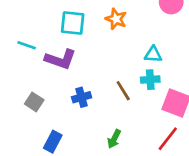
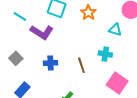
cyan triangle: (153, 54) -> (115, 30), moved
cyan cross: (150, 80) -> (105, 54), moved

